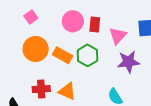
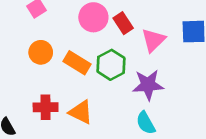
red rectangle: (95, 25) -> (123, 23), turned -42
orange circle: (36, 49) -> (41, 52), size x0.7
purple star: (128, 62) -> (148, 85), moved

